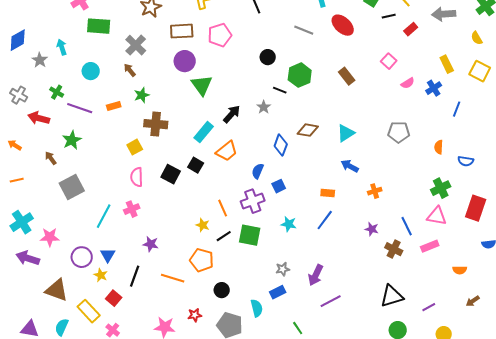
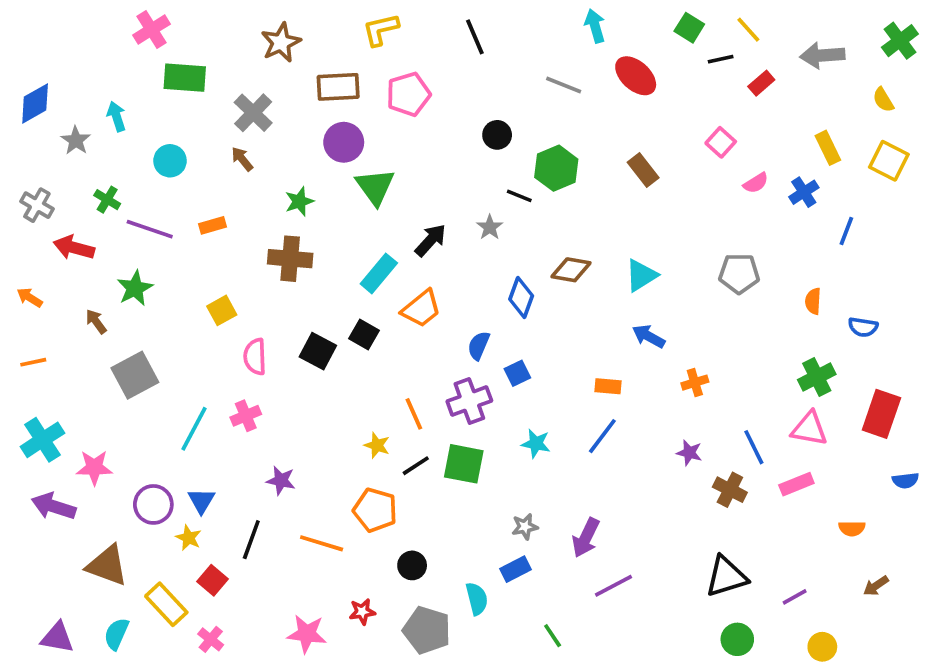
green star: (142, 95) -> (299, 201), moved
yellow square: (135, 147) -> (222, 310), moved

